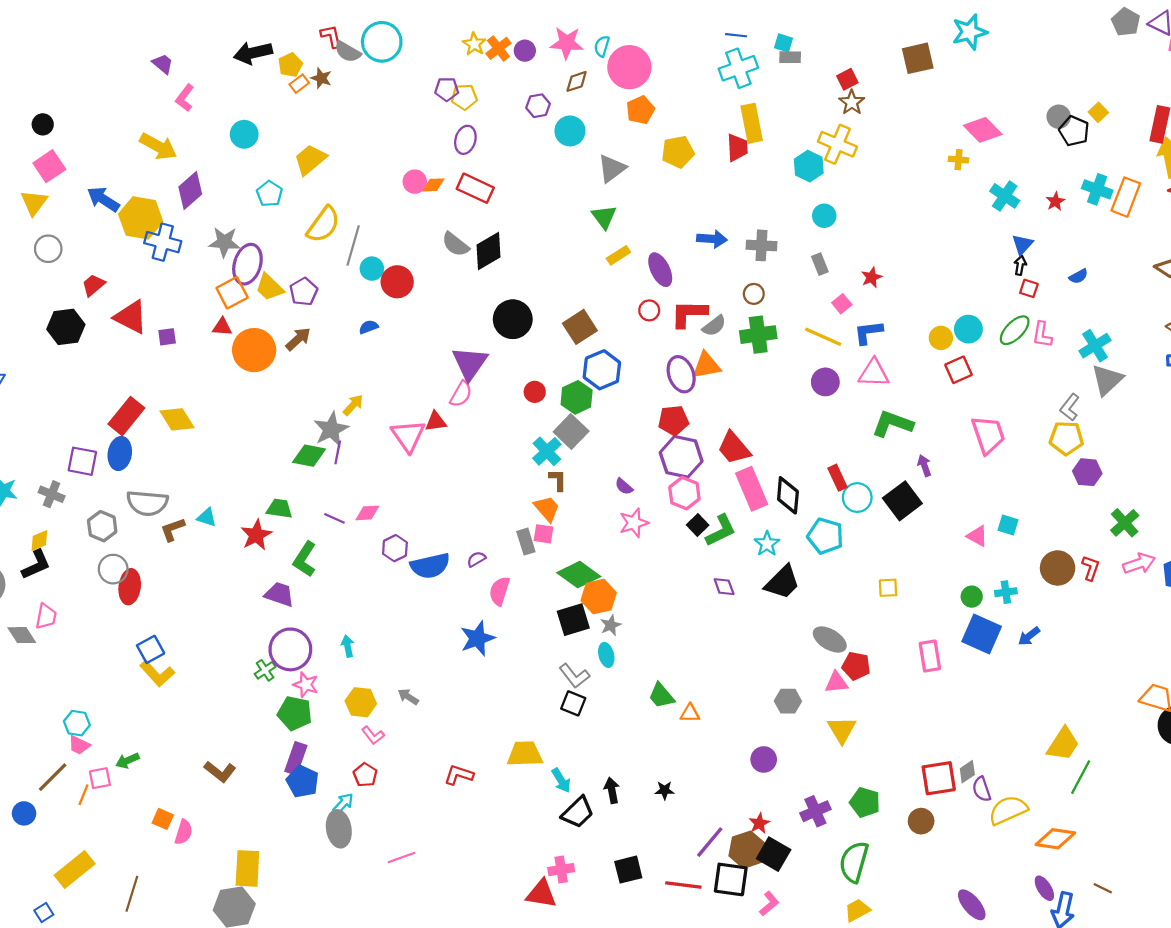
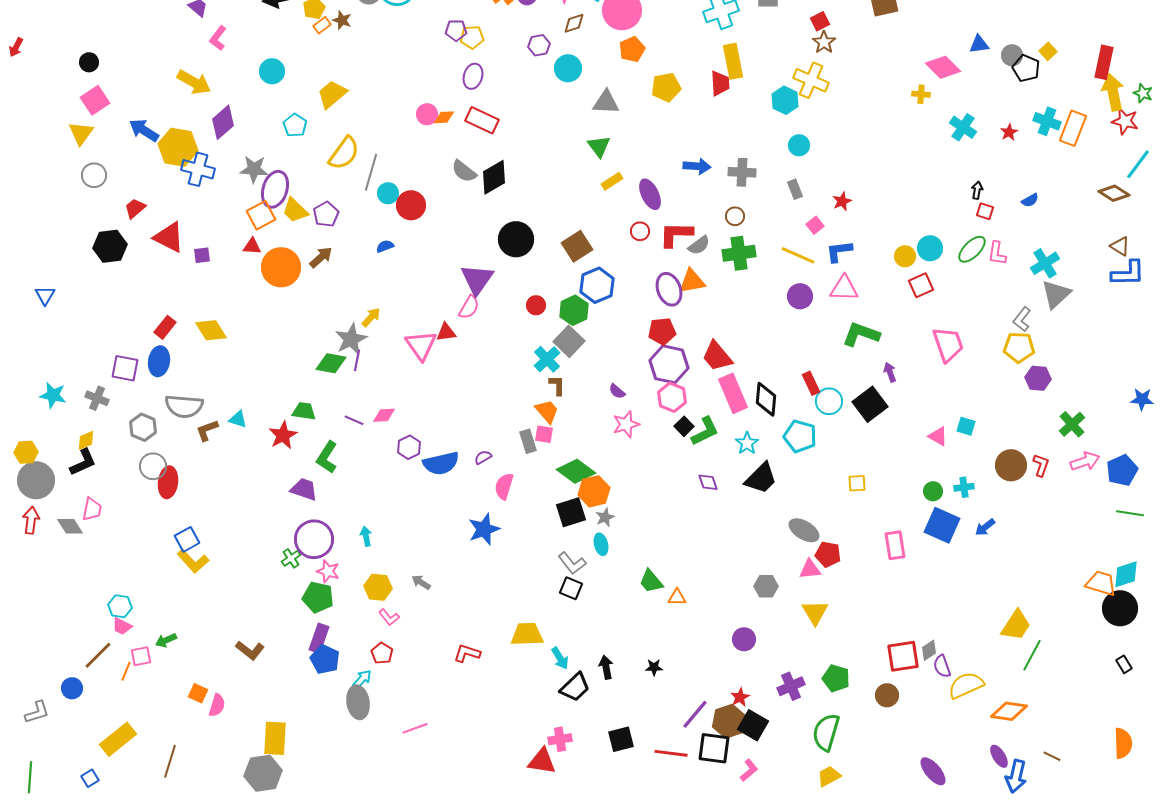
gray triangle: (612, 168) -> (606, 102), turned 40
blue triangle: (1022, 244) -> (979, 44), moved, turned 40
red rectangle: (126, 416) -> (165, 327), size x0.7

